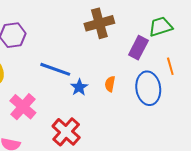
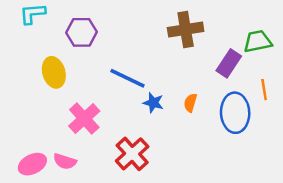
blue star: (79, 87) -> (153, 103), turned -30

